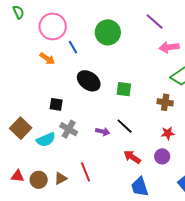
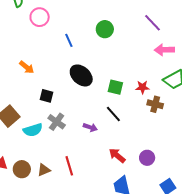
pink circle: (53, 26) -> (40, 17), moved, size x0.7
green circle: (108, 32) -> (105, 29), size x0.7
orange arrow: (47, 59) -> (27, 67), moved
black line: (125, 126) -> (113, 114), moved
red star: (168, 133) -> (142, 87), moved

